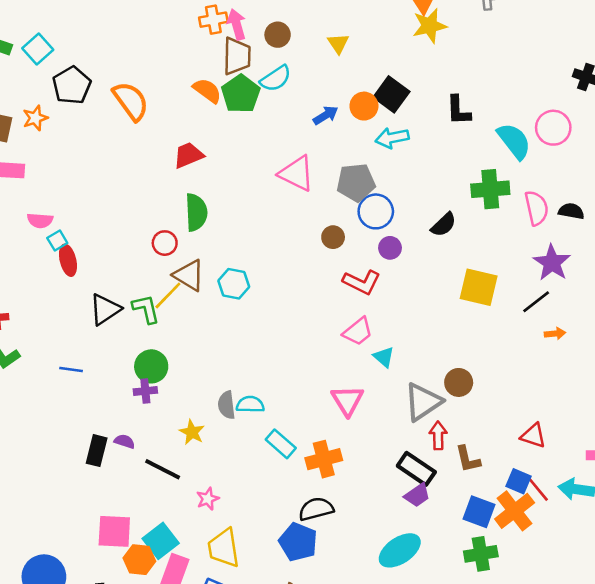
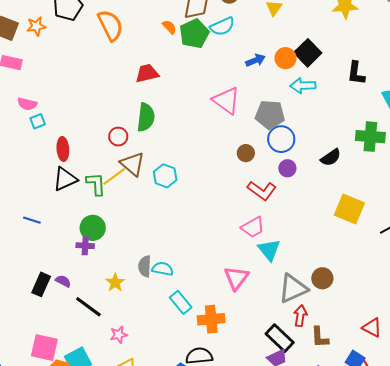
orange semicircle: (207, 91) -> (169, 27), size x0.7
red ellipse: (68, 260) -> (63, 149), moved
cyan triangle: (384, 357) -> (269, 250), size x1.4

